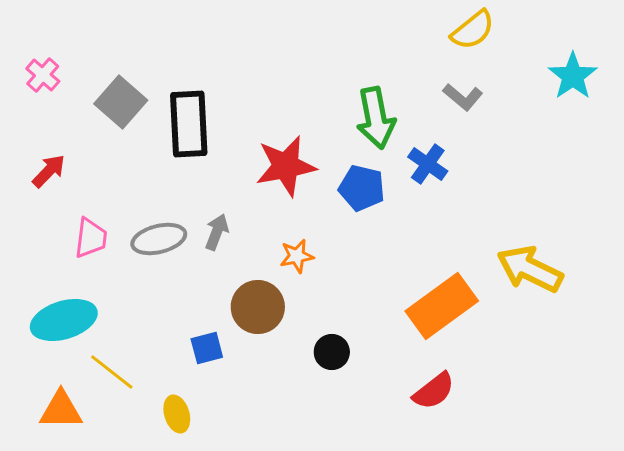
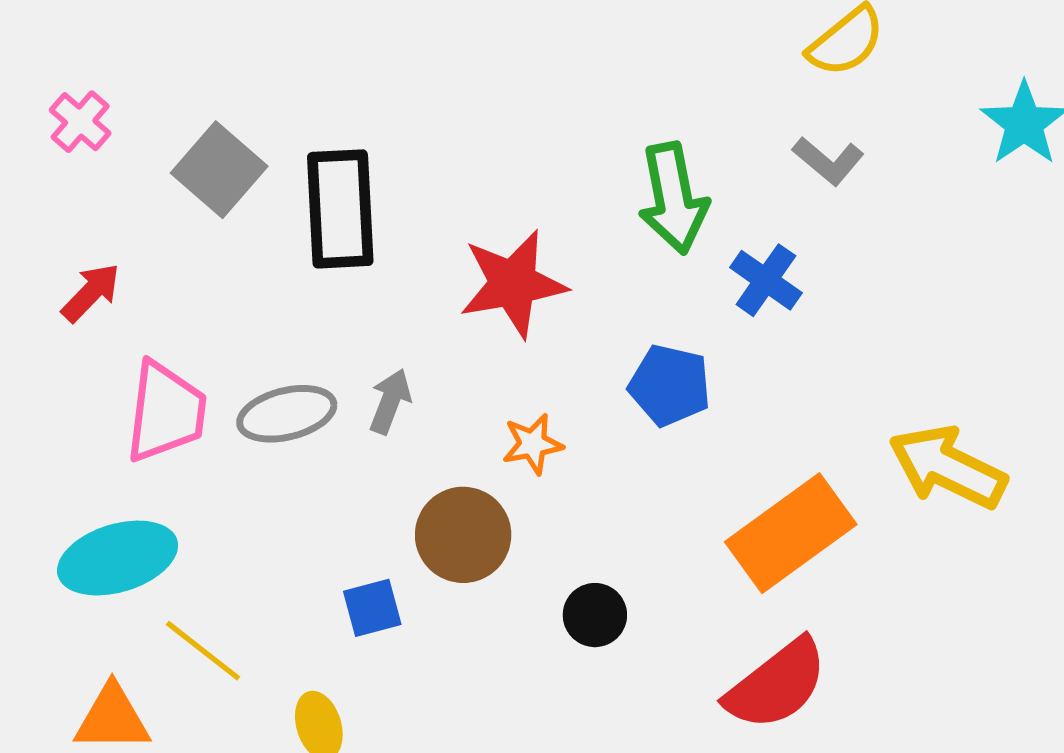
blue pentagon: (362, 188) -> (670, 385), moved
pink trapezoid: (91, 238) -> (166, 412), size x1.4
red semicircle: (434, 391) -> (777, 684), size x1.4

